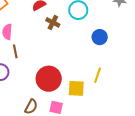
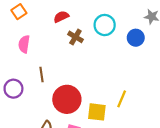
blue circle: (100, 37) -> (136, 38), moved
brown line: (15, 51) -> (42, 74), moved

